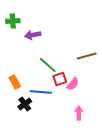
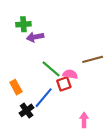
green cross: (13, 21) -> (23, 24), moved
pink semicircle: (73, 84) -> (70, 74), moved, turned -120
blue line: (41, 92) -> (44, 98), turned -55

